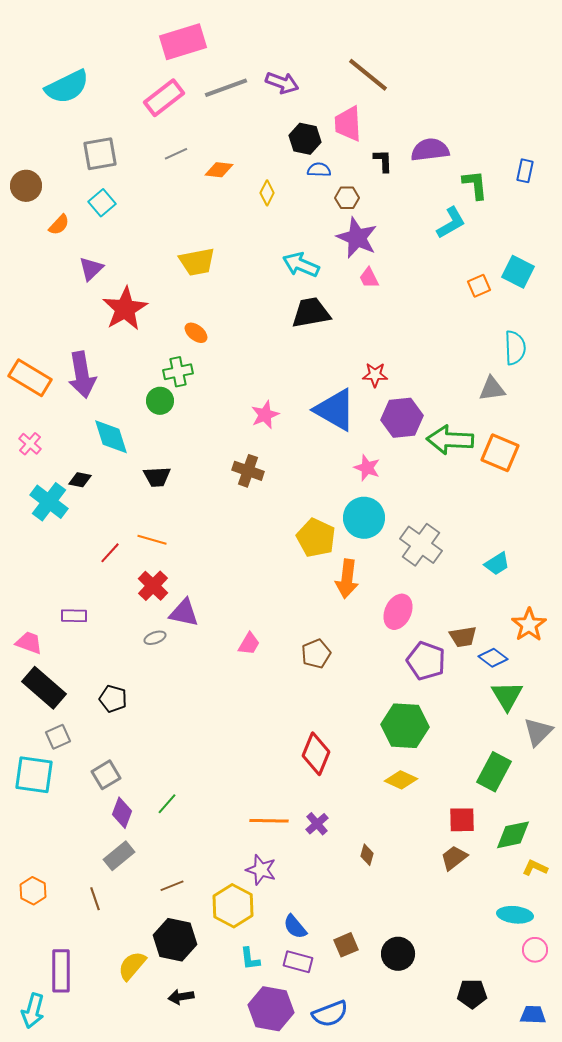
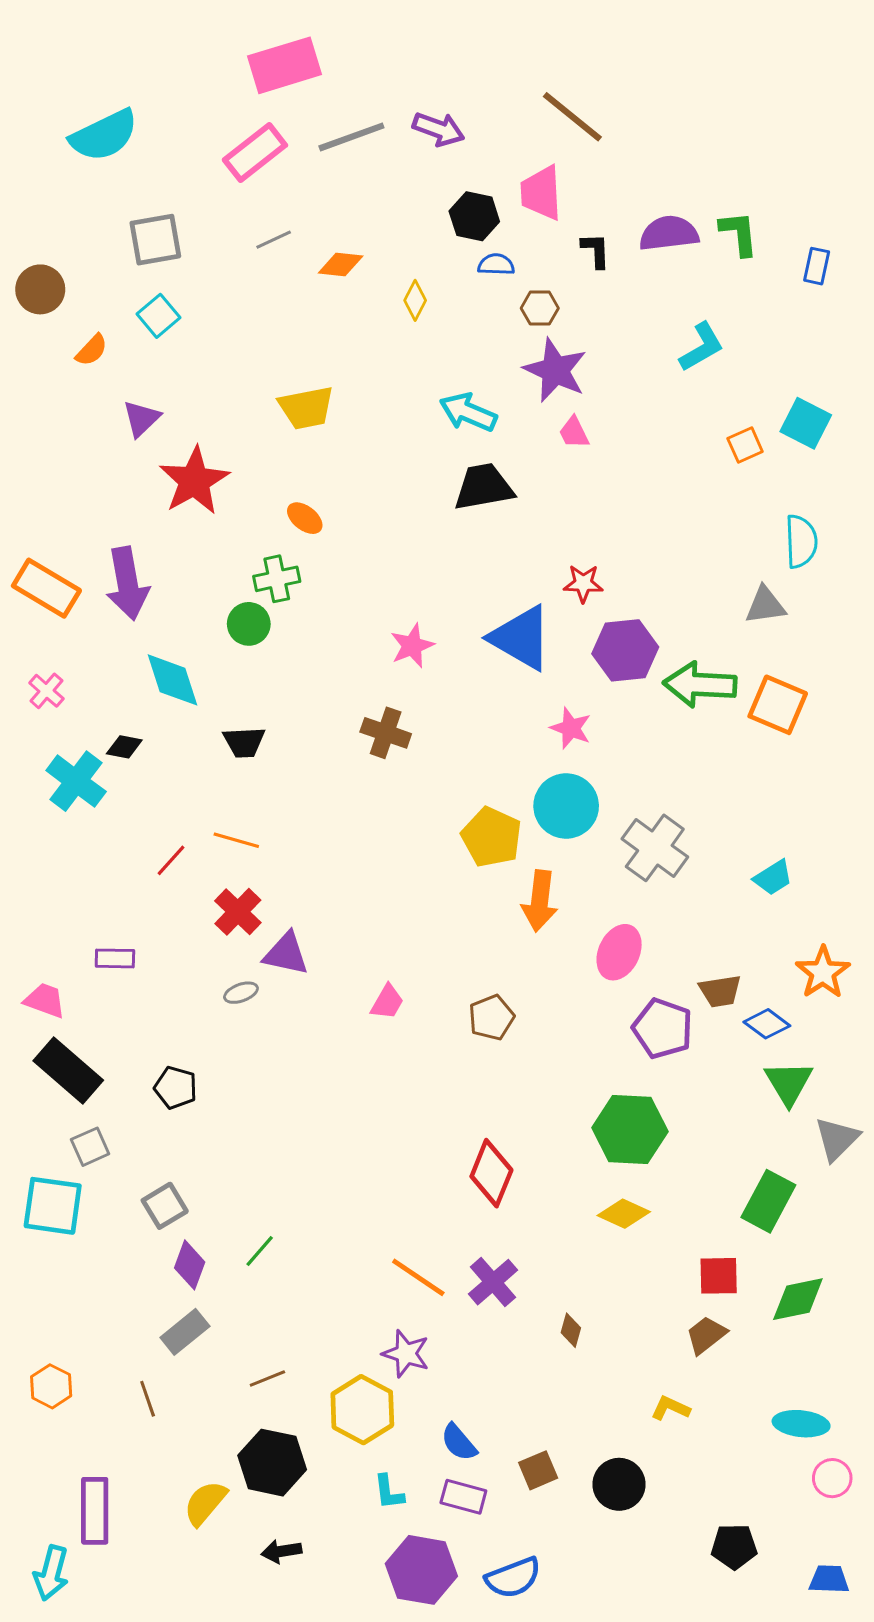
green L-shape: (475, 185) -> (739, 233), moved
orange line: (269, 821) -> (418, 1277), turned 33
purple cross: (317, 824) -> (493, 1282), size x1.4
yellow L-shape: (535, 868) -> (670, 1408), moved

